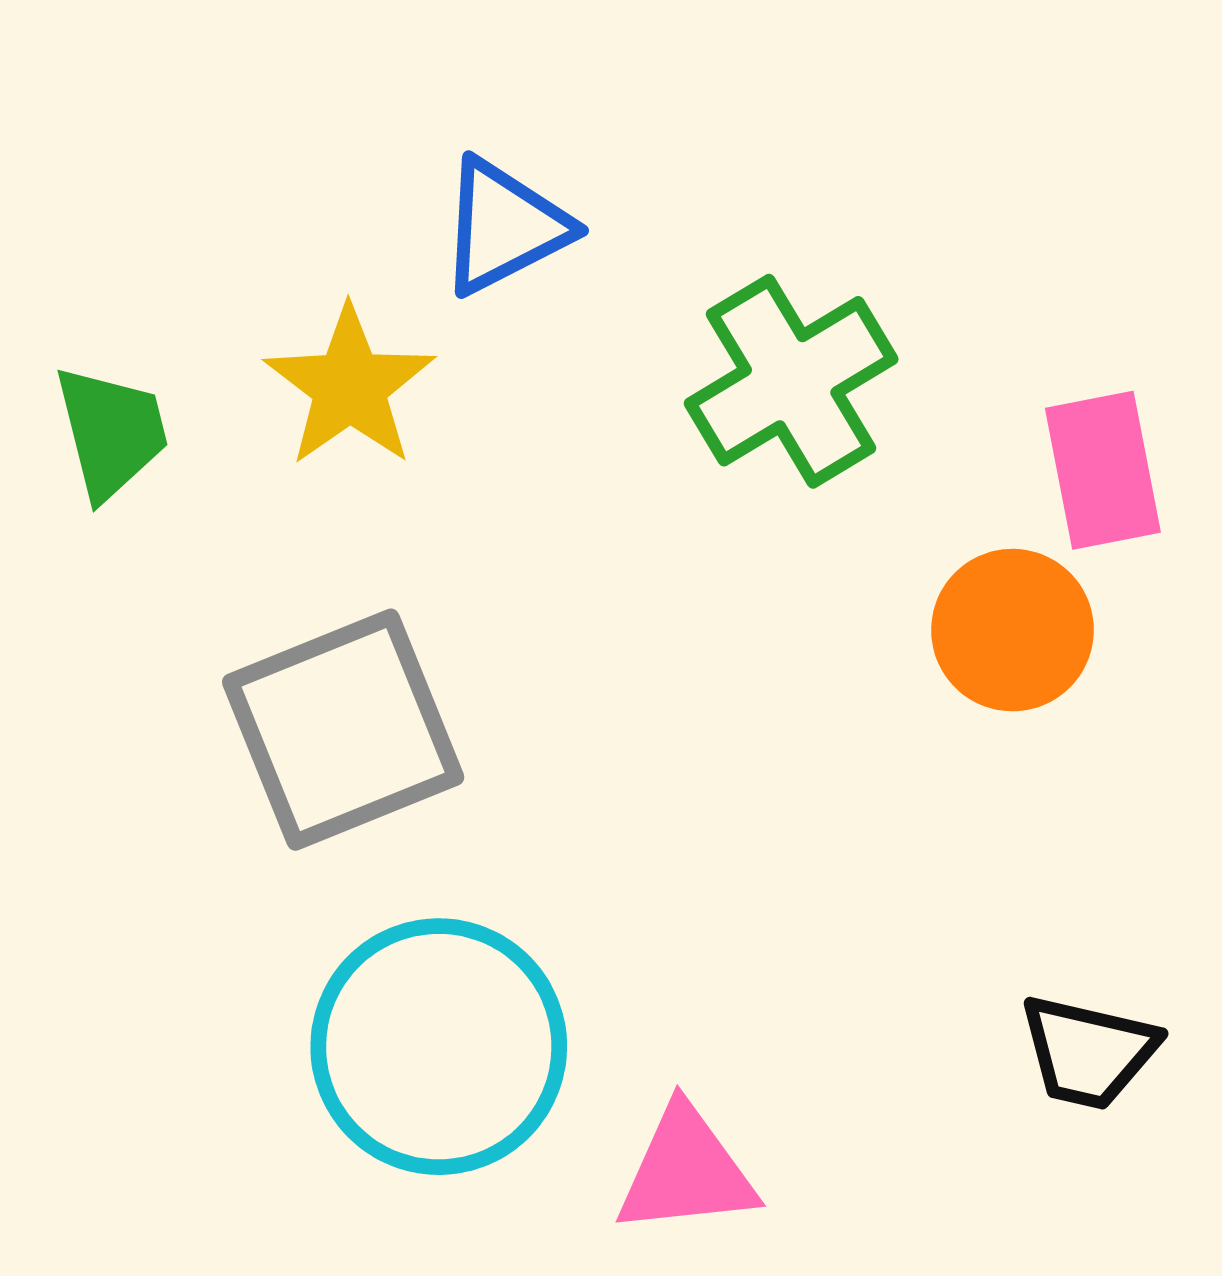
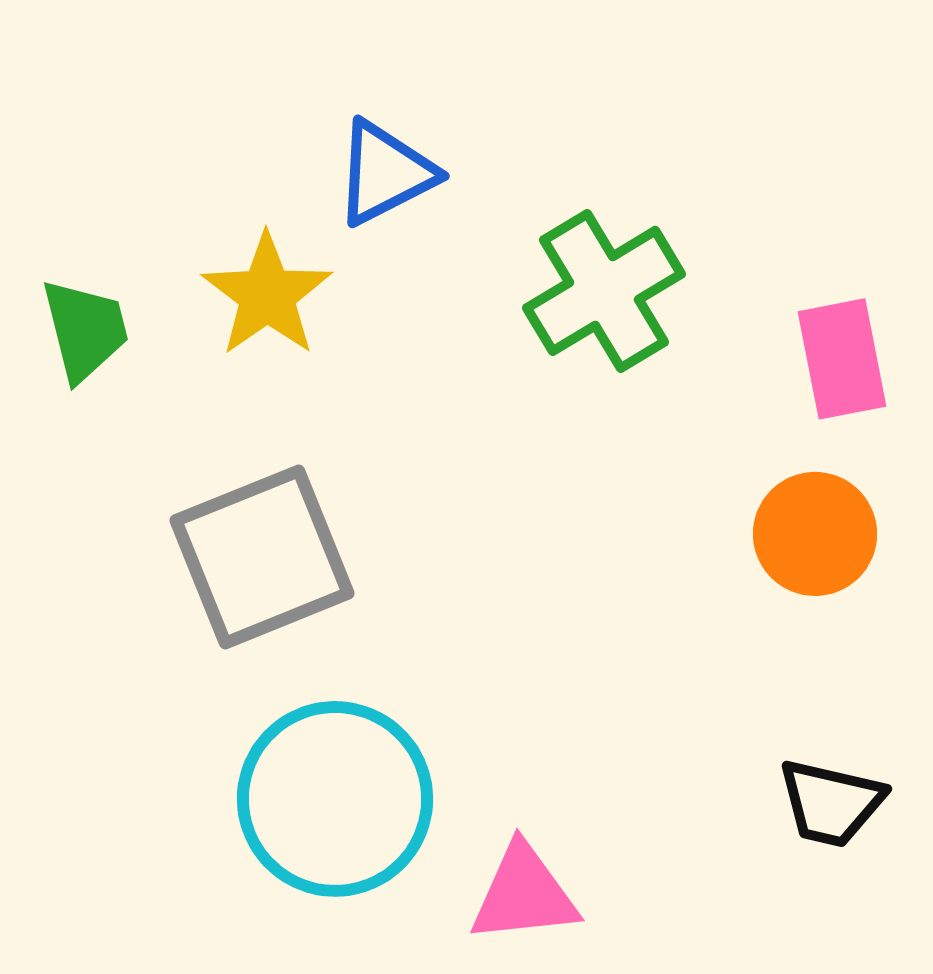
orange circle: (1012, 630) -> (815, 534), moved

